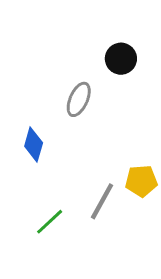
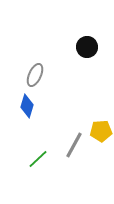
gray ellipse: (79, 99) -> (35, 75), moved

